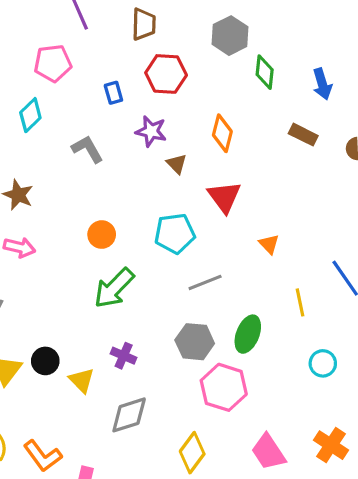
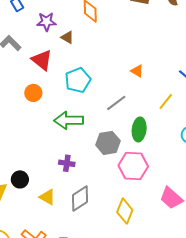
red triangle: (224, 197) -> (42, 60), moved
gray line: (205, 282) -> (116, 103), moved
green arrow: (114, 288) -> (69, 120), moved, turned 60
yellow line: (300, 302) -> (166, 102), turned 66
yellow triangle: (82, 380) -> (47, 197), moved

